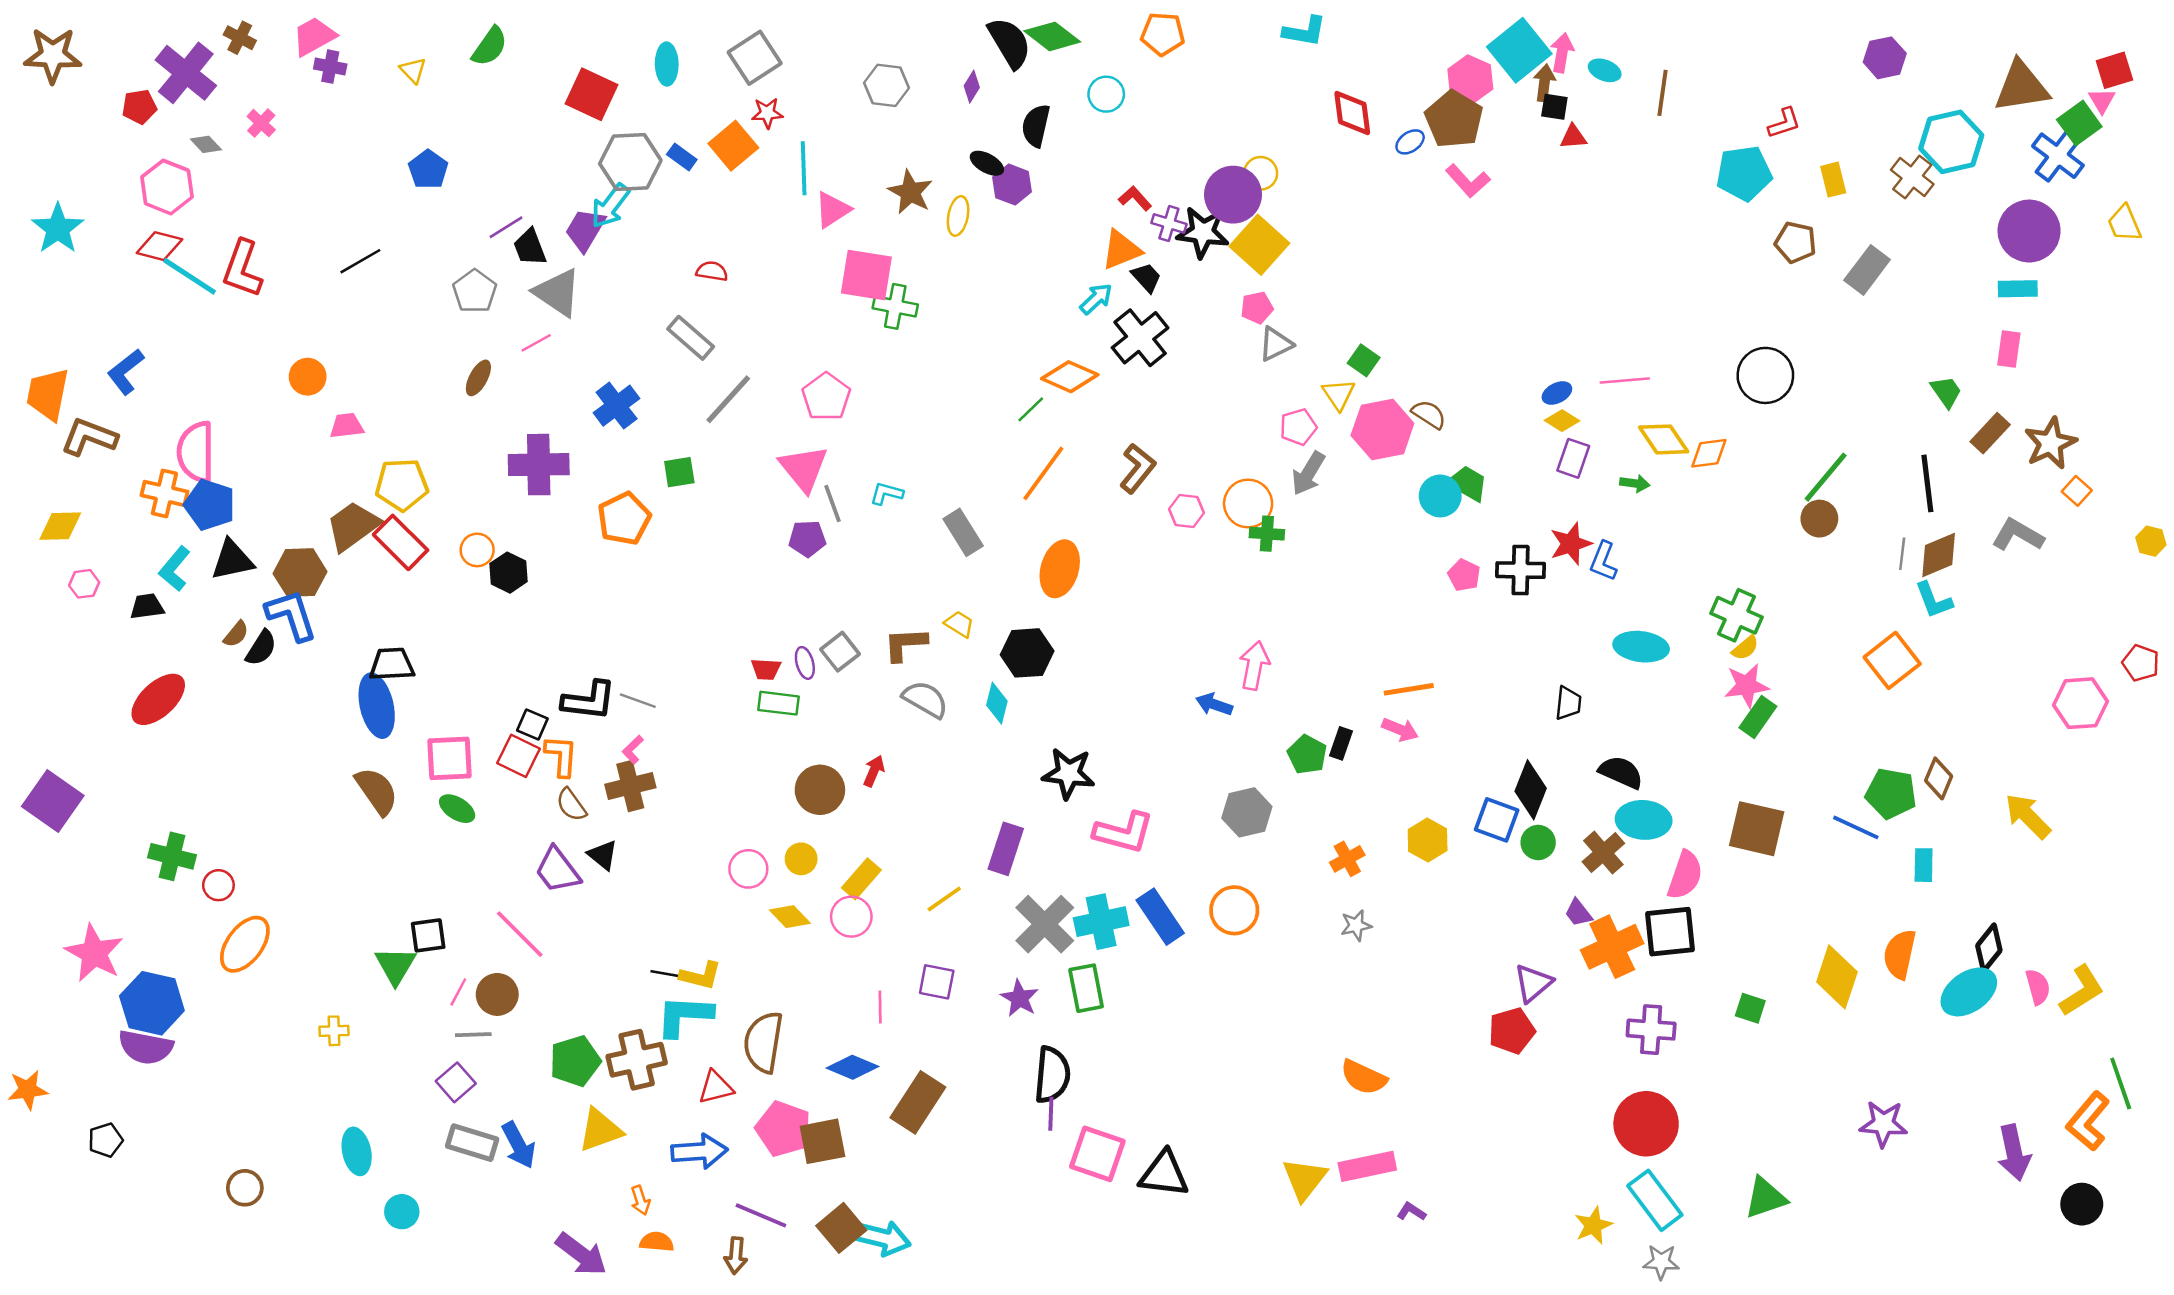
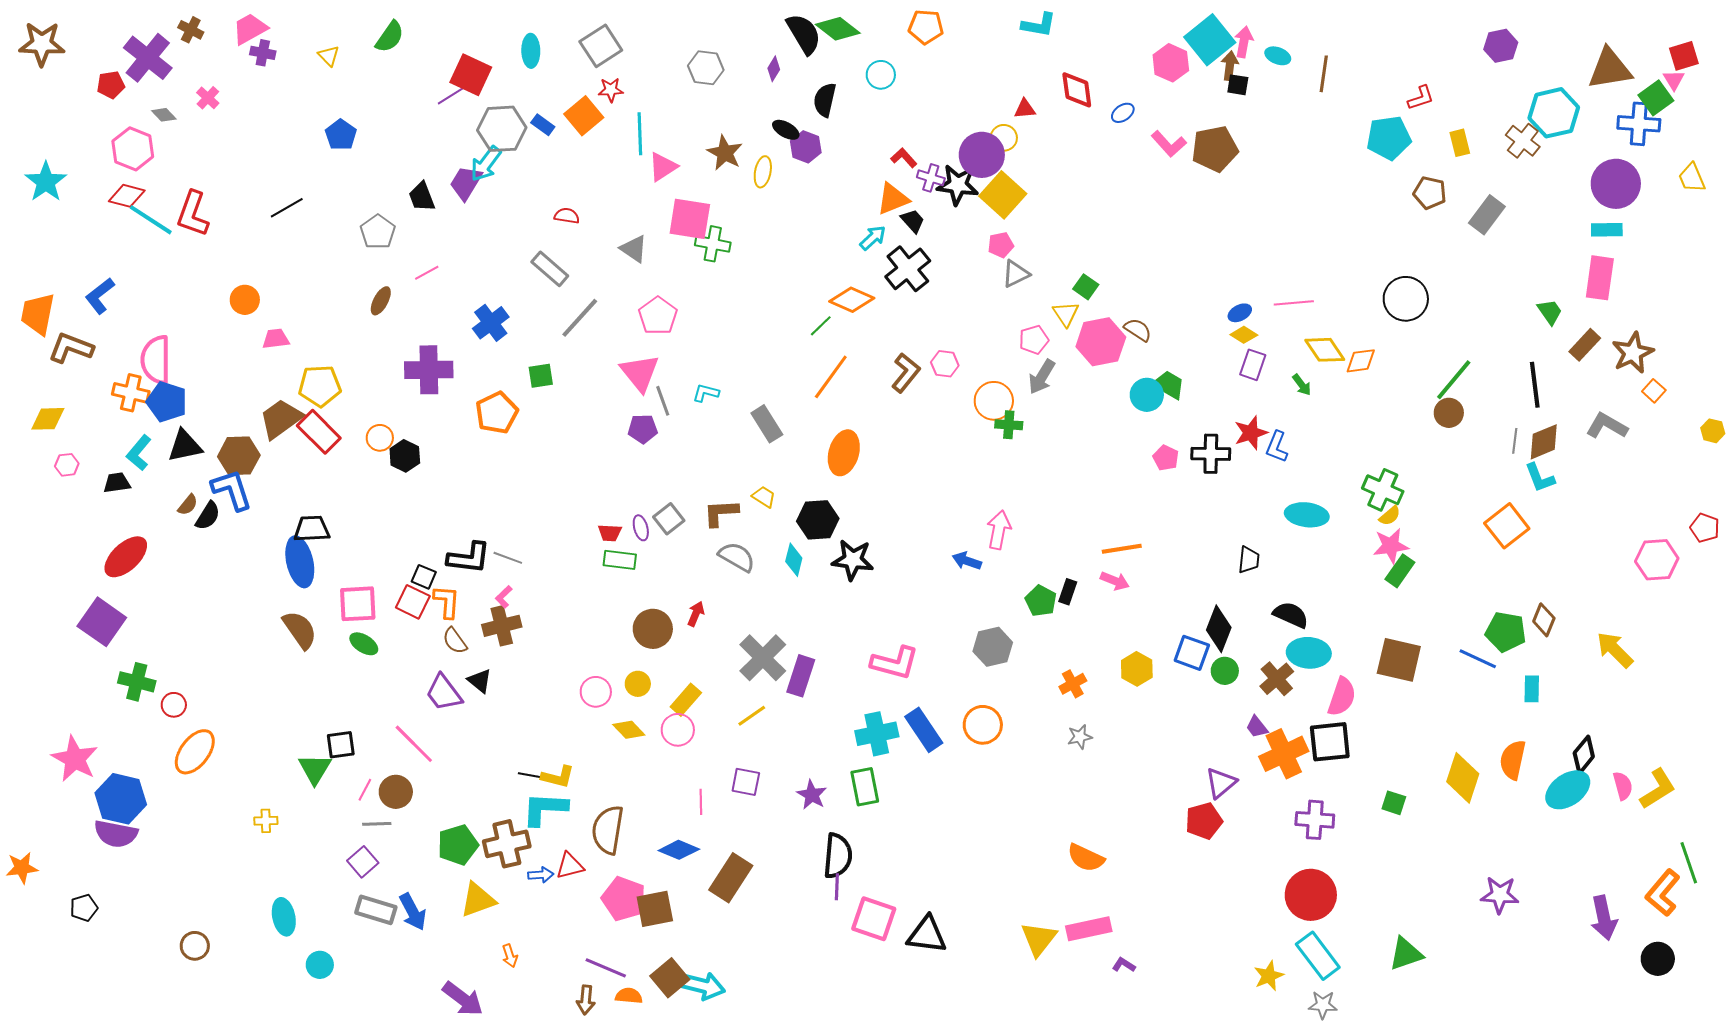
brown pentagon: (1454, 119) -> (1215, 149), moved, turned 30
red triangle: (1573, 137) -> (1025, 109), moved
blue cross: (2058, 156) -> (1639, 124), turned -33
purple line: (506, 227) -> (451, 96), moved
gray triangle: (557, 293) -> (634, 249), moved, size x0.7
pink rectangle: (2009, 349) -> (1600, 278), size x1.5
green arrow: (1635, 483) -> (1302, 385), turned 45
pink hexagon: (1187, 511) -> (945, 364), moved
black star: (1069, 773) -> (853, 560), moved
purple square: (53, 801) -> (102, 622), moved
gray cross: (1045, 924) -> (763, 658), moved
blue arrow: (699, 1151) -> (541, 875), moved, size x0.6
orange semicircle: (657, 1242) -> (629, 996), moved

